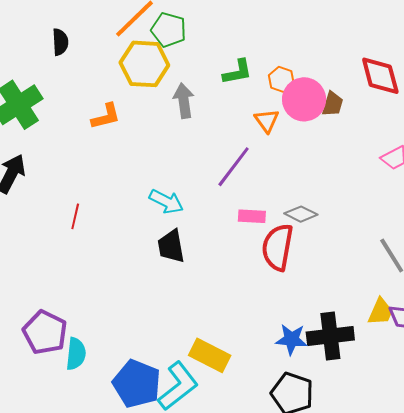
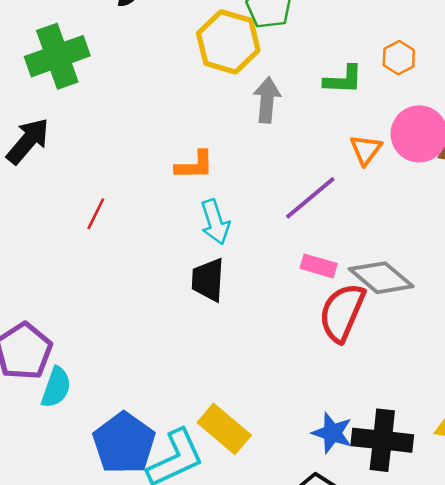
orange hexagon: (281, 79) -> (399, 58), moved
orange L-shape: (106, 116) -> (195, 165), moved
cyan arrow: (166, 202) -> (215, 222), turned 32
gray diamond: (301, 214) -> (381, 278), size x1.5

